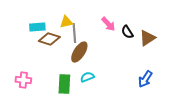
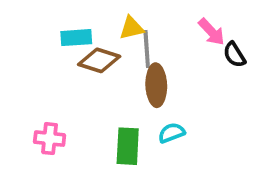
black semicircle: (127, 32) -> (234, 55), moved
brown ellipse: (79, 52) -> (156, 85), turned -35

